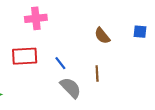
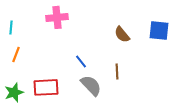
blue square: (140, 32) -> (159, 30), size x1.5
red rectangle: (25, 56) -> (46, 87), moved

